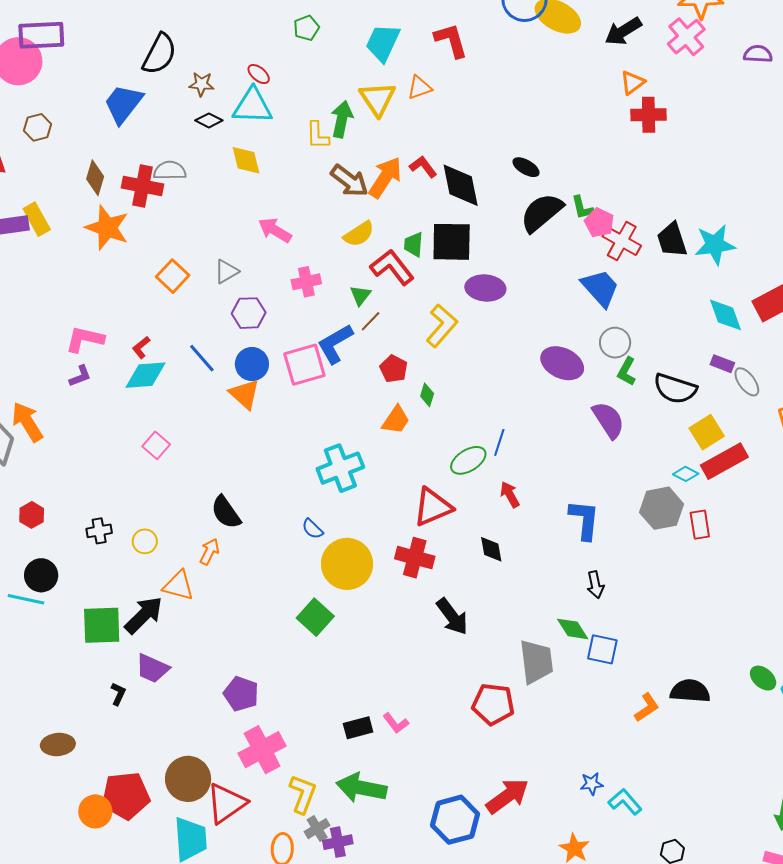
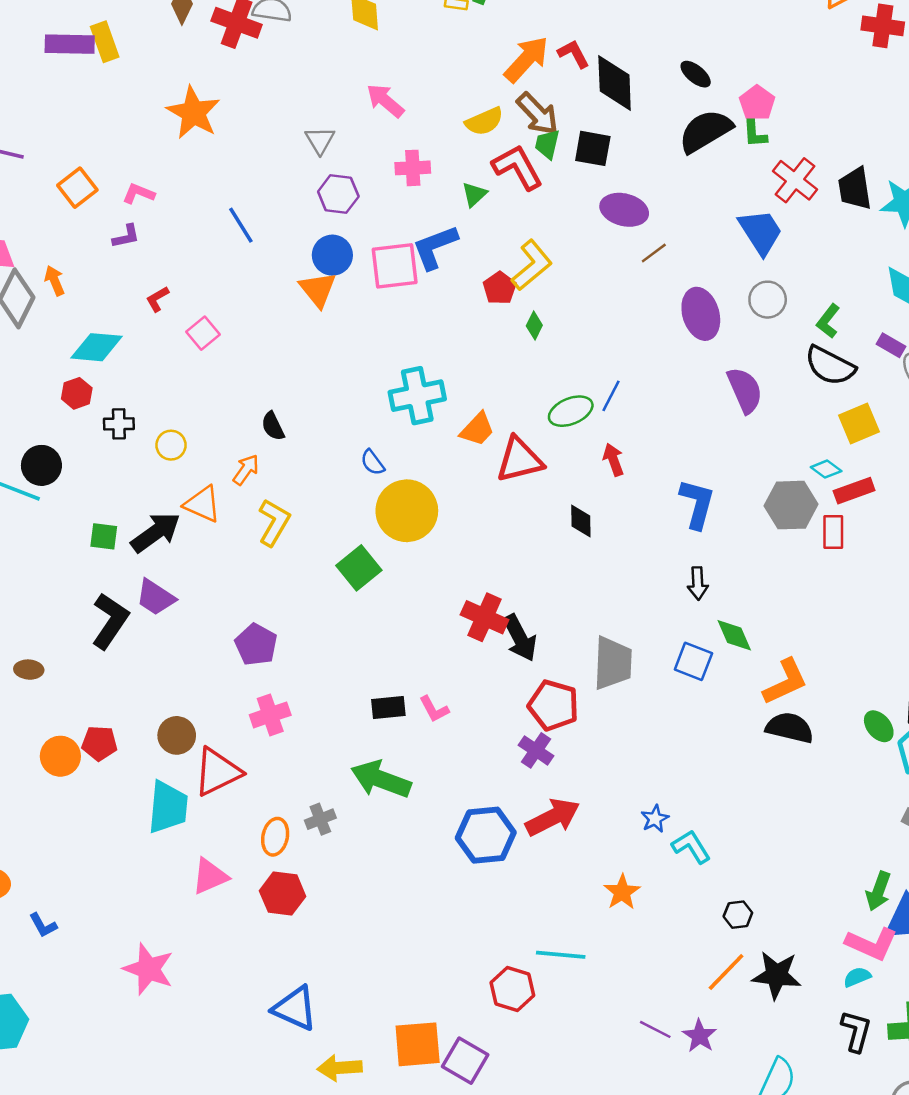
red cross: (649, 115) -> (883, 26), moved
brown arrow: (349, 181) -> (538, 114), moved
pink pentagon: (599, 223) -> (757, 103), moved
orange star: (107, 228) -> (193, 113), moved
black square: (452, 242) -> (593, 148), size x0.7
gray triangle: (226, 271) -> (320, 140), turned -40
orange square: (173, 276) -> (77, 188), moved
brown line: (371, 321) -> (654, 253), moved
yellow L-shape: (442, 326) -> (532, 265), moved
pink L-shape: (85, 339) -> (139, 194), size x0.7
red L-shape: (141, 347) -> (157, 299), moved
blue line: (202, 358) -> (241, 225), moved
purple ellipse: (562, 363) -> (701, 314), turned 39
green L-shape: (627, 371) -> (828, 321), moved
cyan diamond: (145, 375) -> (97, 347), moved
orange trapezoid: (396, 420) -> (477, 429), moved
orange arrow: (27, 422) -> (55, 281), size x0.6
red rectangle: (724, 461) -> (854, 491), moved, size x0.7
black semicircle: (226, 512) -> (273, 426), size x0.7
red hexagon: (32, 515) -> (77, 393), moved
red cross: (415, 558) -> (485, 617), moved
black arrow: (452, 616) -> (520, 638), moved
green square: (102, 625) -> (104, 536), size x0.6
green diamond: (573, 629) -> (734, 635), moved
black L-shape: (118, 694) -> (110, 621), size x2.0
orange L-shape: (647, 707) -> (785, 682), moved, size x1.4
brown ellipse: (58, 744) -> (29, 670), size x0.7
pink cross: (262, 750) -> (270, 715), size x0.7
brown circle: (188, 779) -> (177, 735), size x0.7
blue star: (592, 784) -> (655, 819), turned -30
yellow L-shape: (303, 794) -> (274, 522), moved
red pentagon: (126, 796) -> (99, 743), size x0.6
purple cross: (338, 842) -> (536, 750), moved, turned 36

